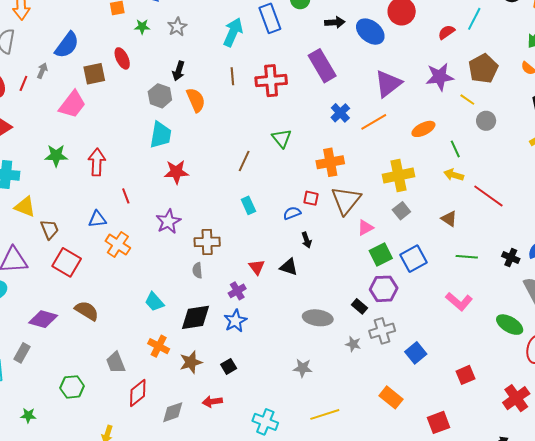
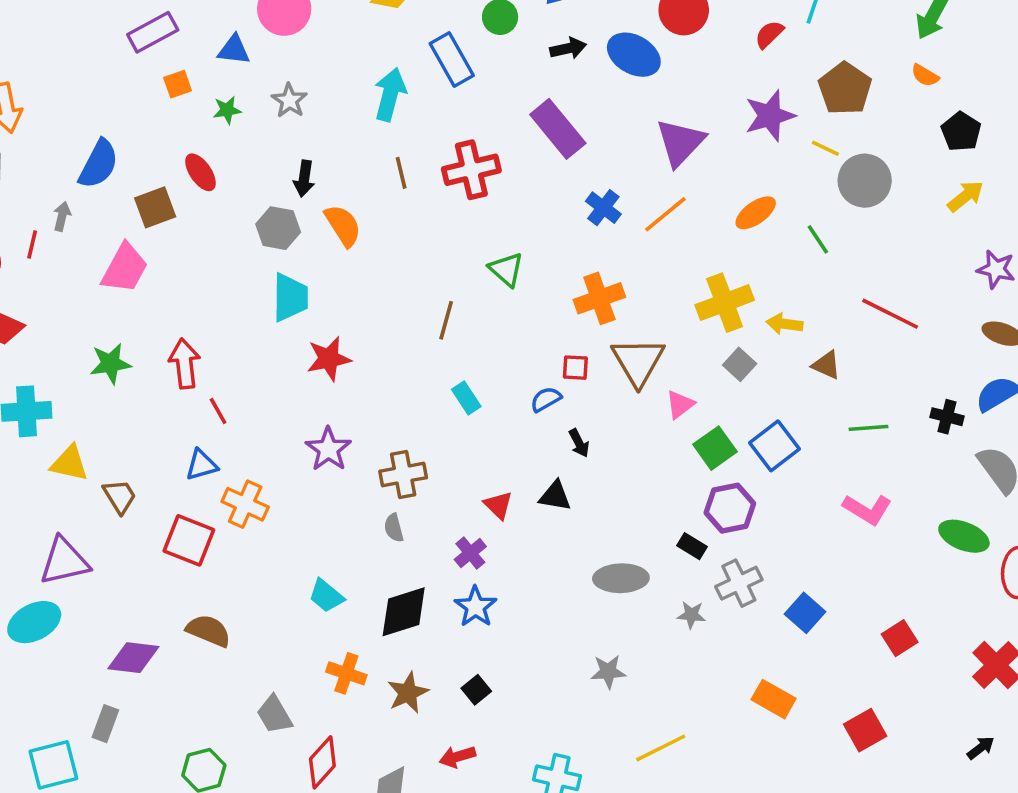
gray circle: (486, 121) -> (865, 181), size x1.5
yellow arrow: (454, 175) -> (784, 324), moved
red line: (126, 196) -> (218, 411), moved
red square: (67, 262) -> (189, 540), moved

